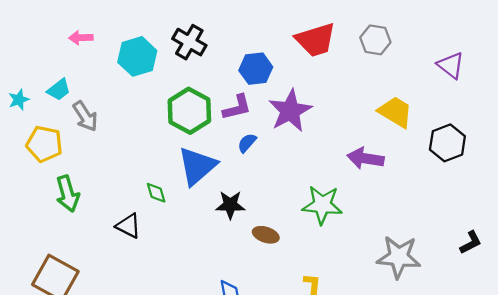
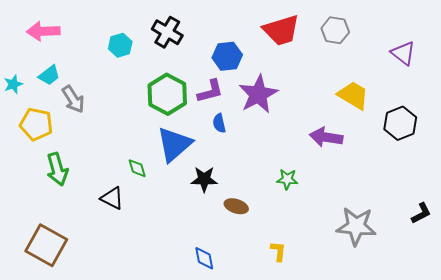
pink arrow: (81, 38) -> (43, 31), moved, size x1.5
cyan hexagon: (137, 56) -> (120, 45), size x0.7
blue semicircle: (247, 143) -> (219, 123), turned -54
green star: (322, 205) -> (287, 179), size x0.6

